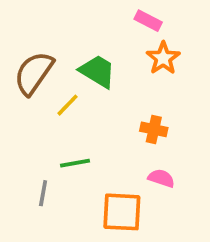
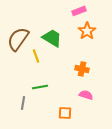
pink rectangle: (148, 21) -> (79, 11), turned -48
yellow line: (67, 105) -> (36, 56), turned -64
orange square: (122, 212) -> (65, 113), size x0.6

